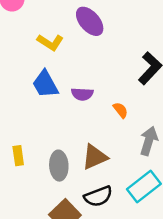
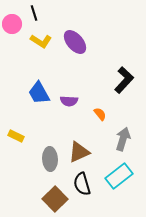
yellow L-shape: (50, 42) -> (41, 41), moved
yellow rectangle: (18, 156) -> (16, 136), moved, turned -56
black semicircle: (98, 196) -> (82, 184), turned 95

